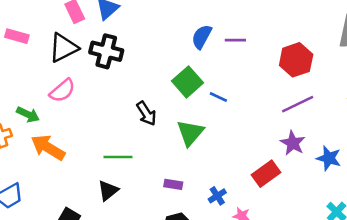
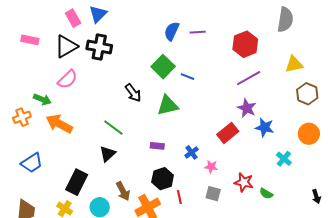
green triangle: (190, 133) -> (168, 105), turned 40
green line: (118, 157) -> (113, 128), turned 40
blue star: (329, 158) -> (265, 127), moved

